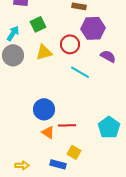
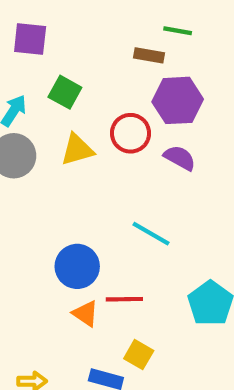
green square: (38, 24) -> (65, 92), turned -35
purple semicircle: (108, 56) -> (180, 158), moved
cyan line: (80, 72) -> (151, 234), moved

